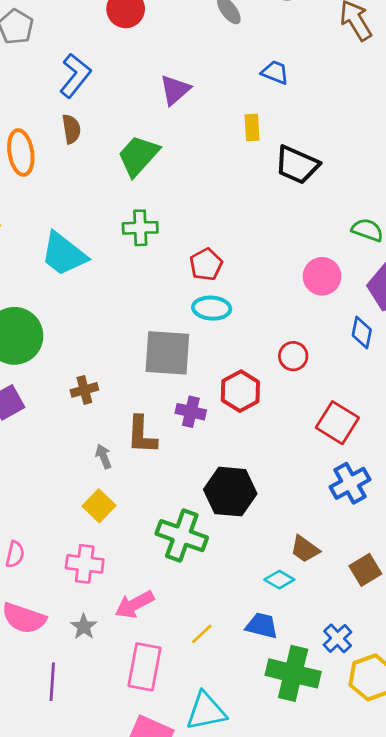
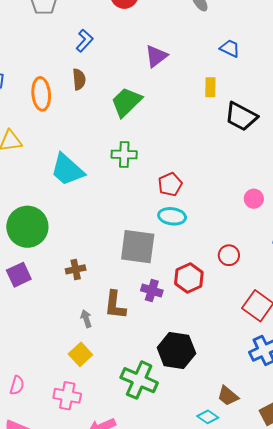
blue L-shape: (75, 76) -> (84, 41), size x0.7
pink circle: (322, 276) -> (254, 199), size x0.7

